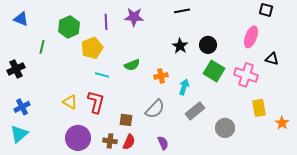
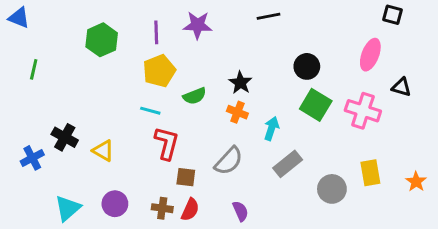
blue triangle: (21, 19) -> (19, 18), moved
black star: (180, 46) -> (240, 83), moved
green line: (42, 47) -> (34, 69), moved
yellow pentagon: (92, 48) -> (159, 71), moved
black cross: (16, 69) -> (65, 137), moved, turned -36
orange cross: (161, 76) -> (237, 112), turned 32
red L-shape: (96, 102) -> (167, 143), moved
yellow rectangle: (259, 108) -> (370, 173), moved
cyan triangle: (19, 134) -> (68, 208), moved
purple circle: (78, 138) -> (115, 204), size x0.7

